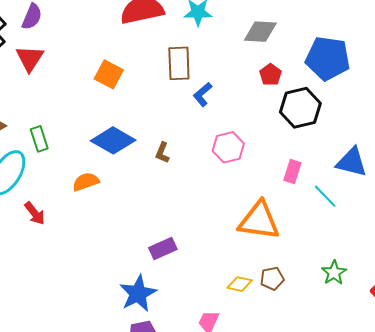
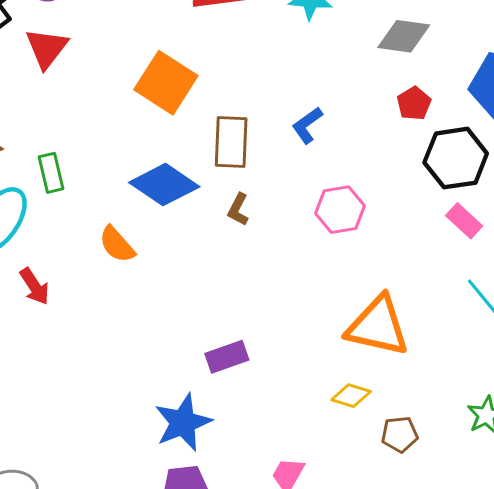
brown rectangle: (179, 63) -> (231, 142), moved
orange square: (109, 74) -> (166, 83), size x1.4
pink rectangle: (292, 172) -> (464, 221), moved, turned -70
orange semicircle: (86, 182) -> (117, 244), turned -116
brown pentagon: (272, 278) -> (400, 434), moved
yellow diamond: (240, 284) -> (351, 396), moved

